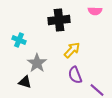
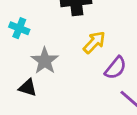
purple semicircle: (75, 75) -> (116, 68), moved, turned -120

